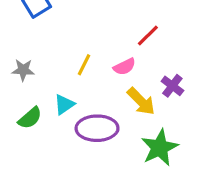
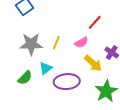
gray star: (23, 70) -> (31, 44), moved, size x1.6

